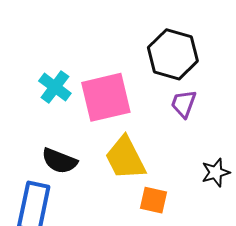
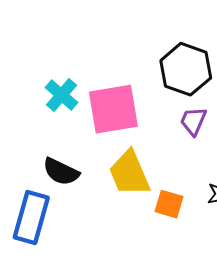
orange square: (154, 200) -> (169, 204), moved

